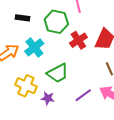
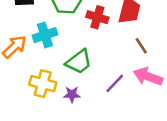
red cross: (78, 40) -> (97, 17), turned -30
cyan cross: (34, 47) -> (45, 35), turned 30

